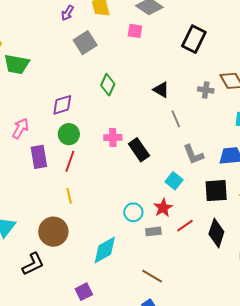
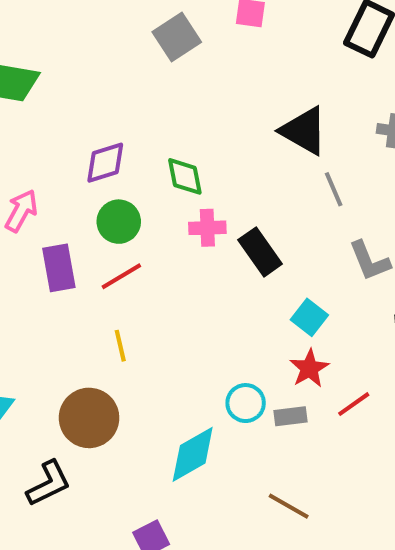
gray square: (85, 43) -> (177, 37), moved
green diamond: (108, 85) -> (185, 176), moved, turned -35
black triangle: (161, 90) -> (304, 131), size x1.5
red line: (70, 161) -> (121, 276), turned 40
cyan square: (174, 181) -> (309, 317), moved
cyan circle: (133, 212) -> (246, 403), moved

